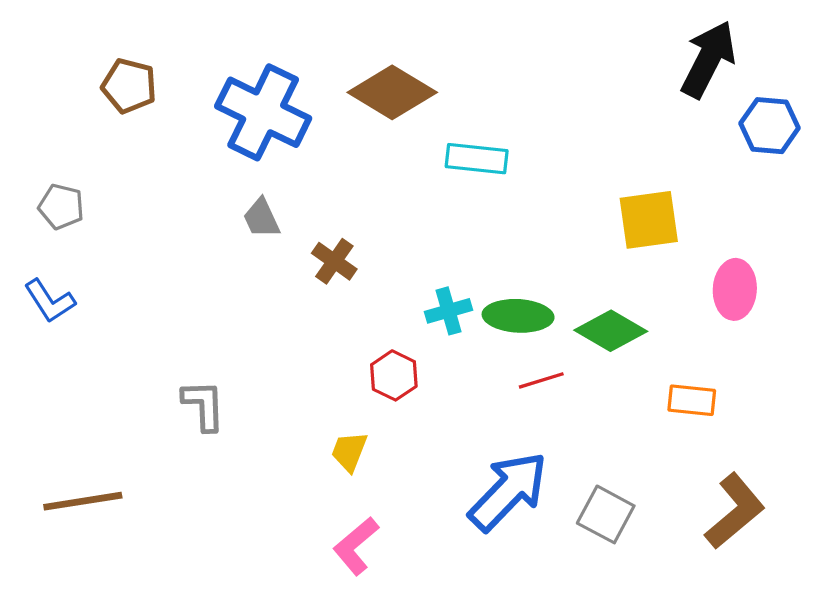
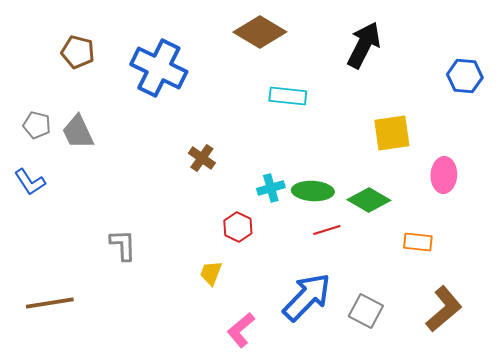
black arrow: (708, 59) -> (364, 45), moved
brown diamond: (392, 92) -> (260, 32), moved
gray trapezoid: (261, 218) -> (78, 132), moved, size x1.4
pink L-shape: (356, 546) -> (241, 330), moved

